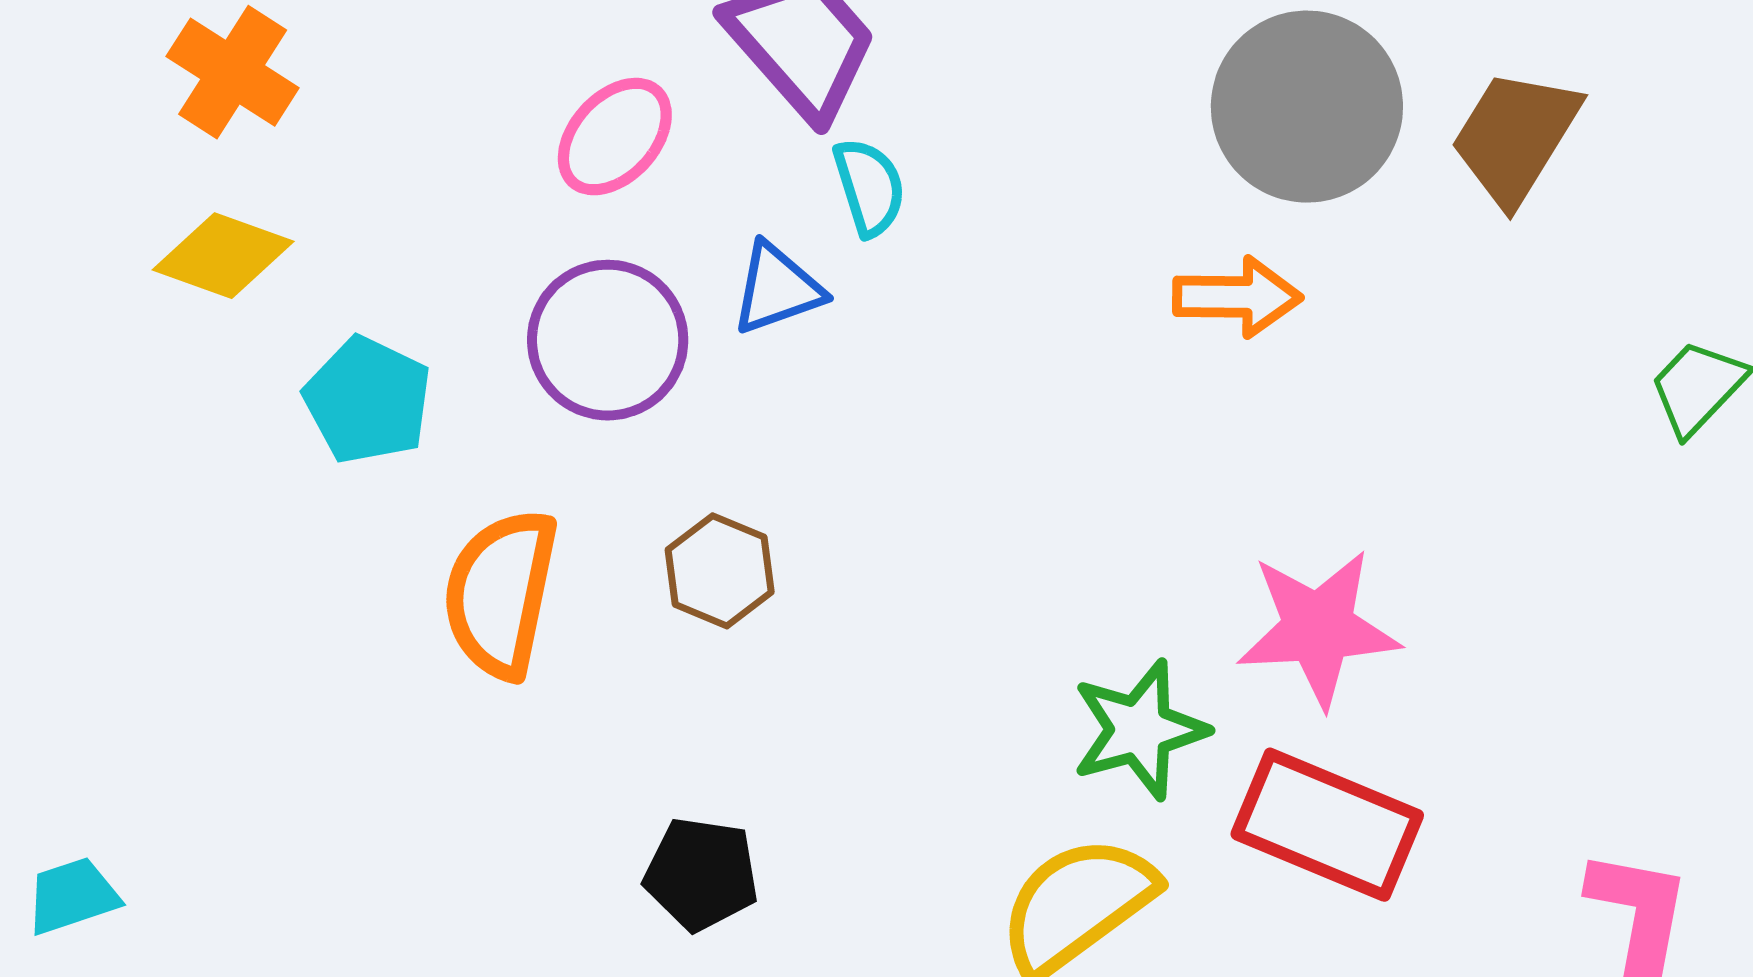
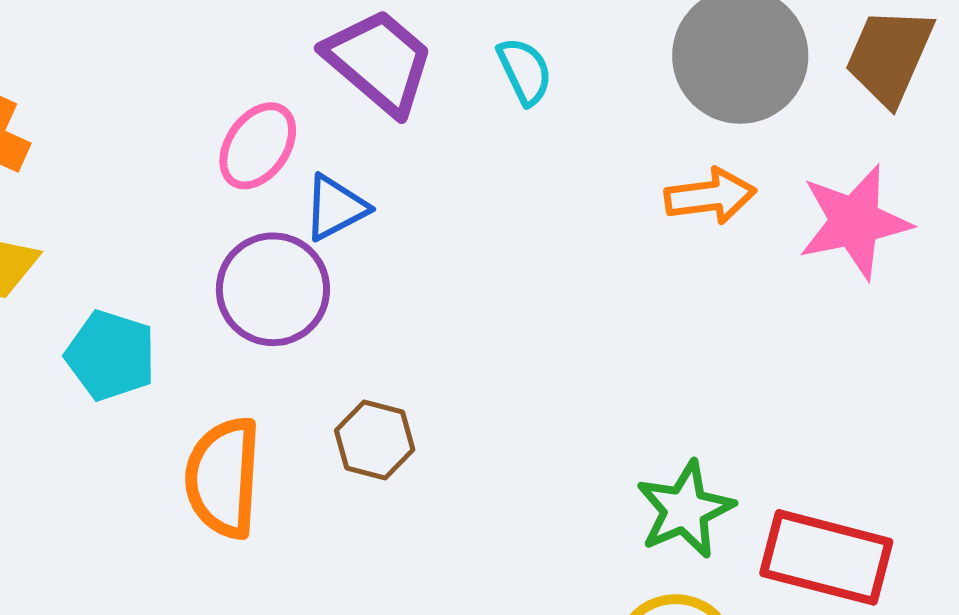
cyan semicircle: (869, 187) -> (525, 71), moved
blue triangle: (777, 289) -> (335, 207), moved
pink star: (1318, 628) -> (855, 222), moved

